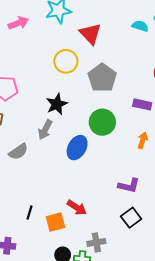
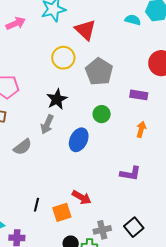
green circle: (102, 122) -> (102, 114), size x0.7
black square: (131, 218) -> (134, 227), moved

